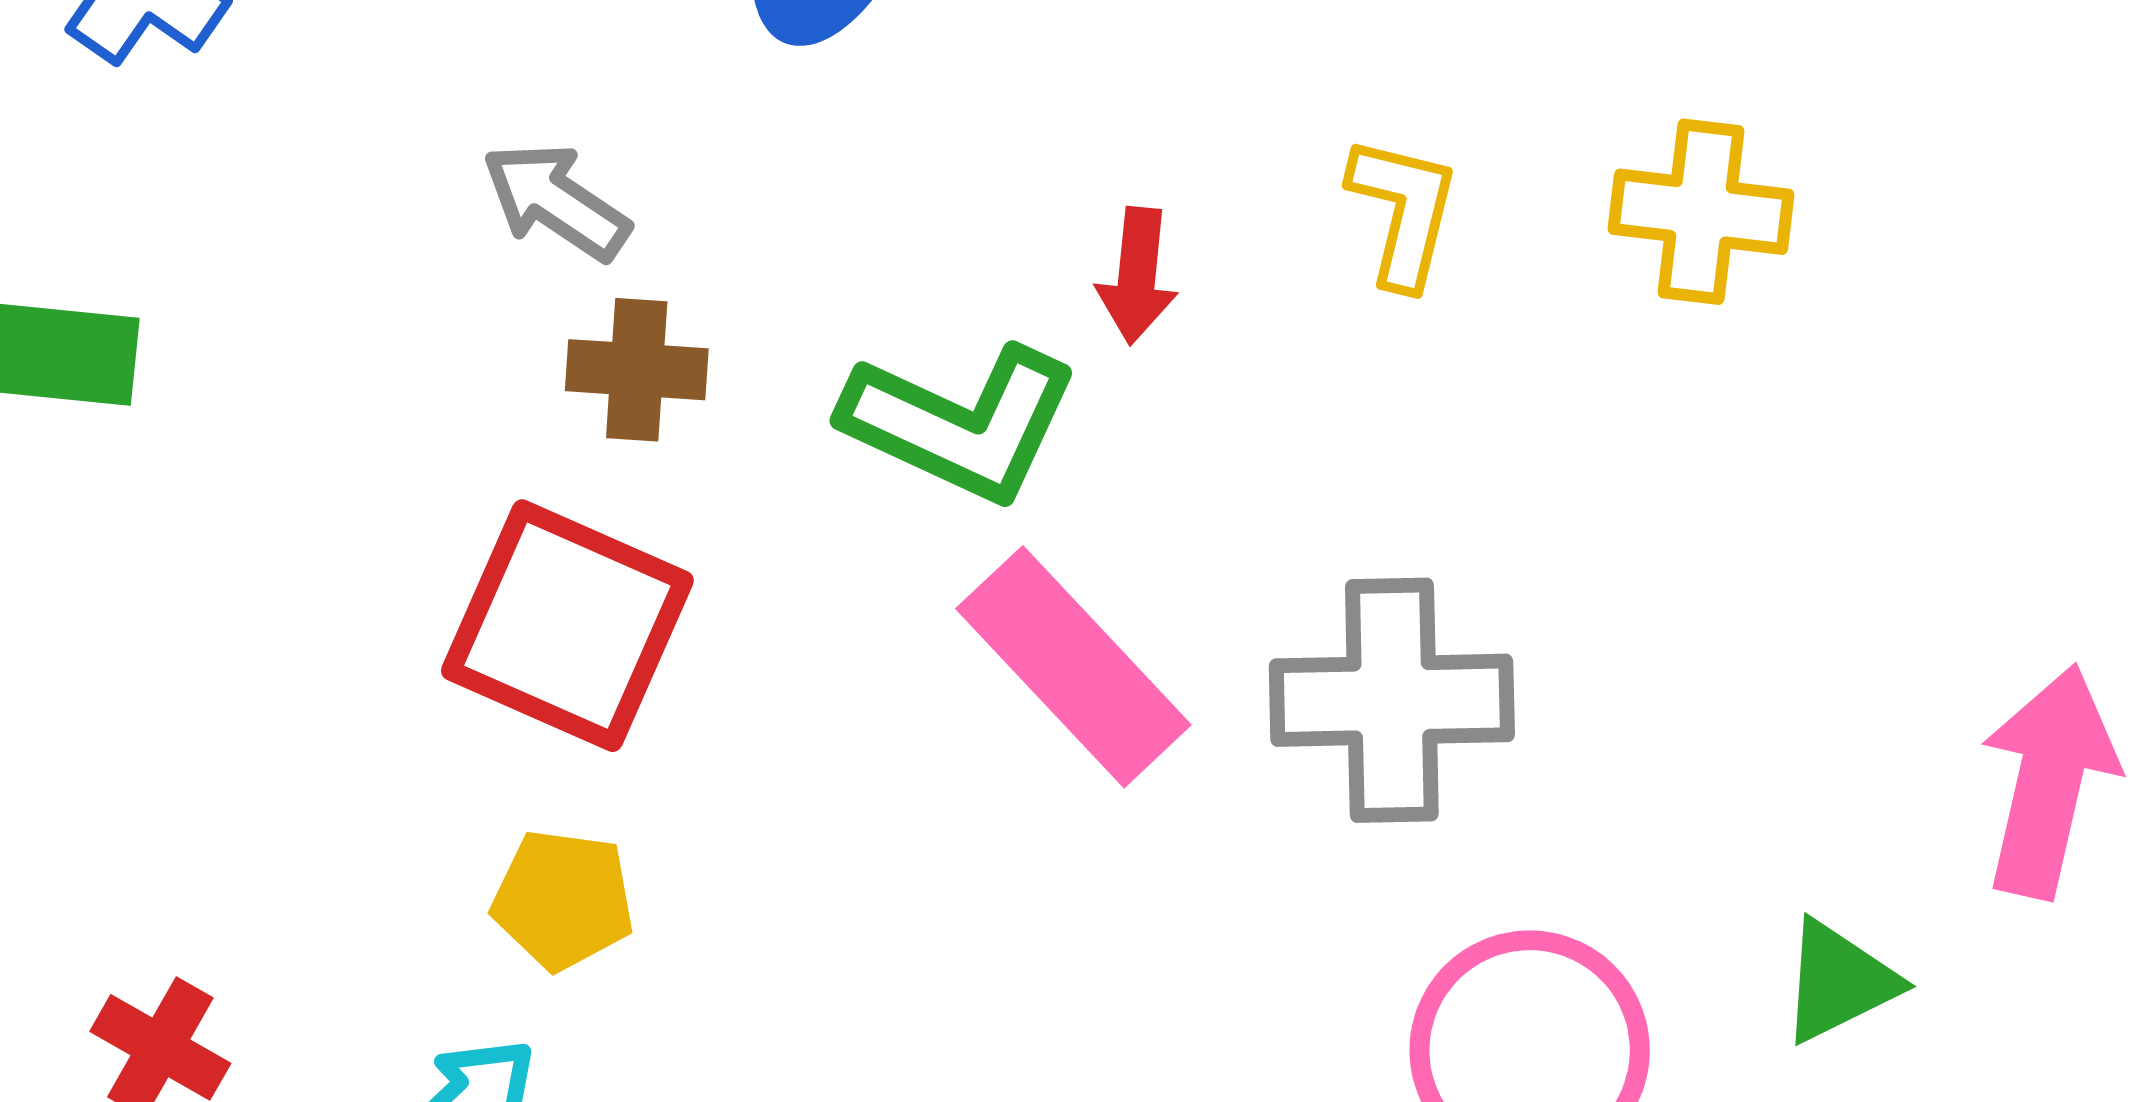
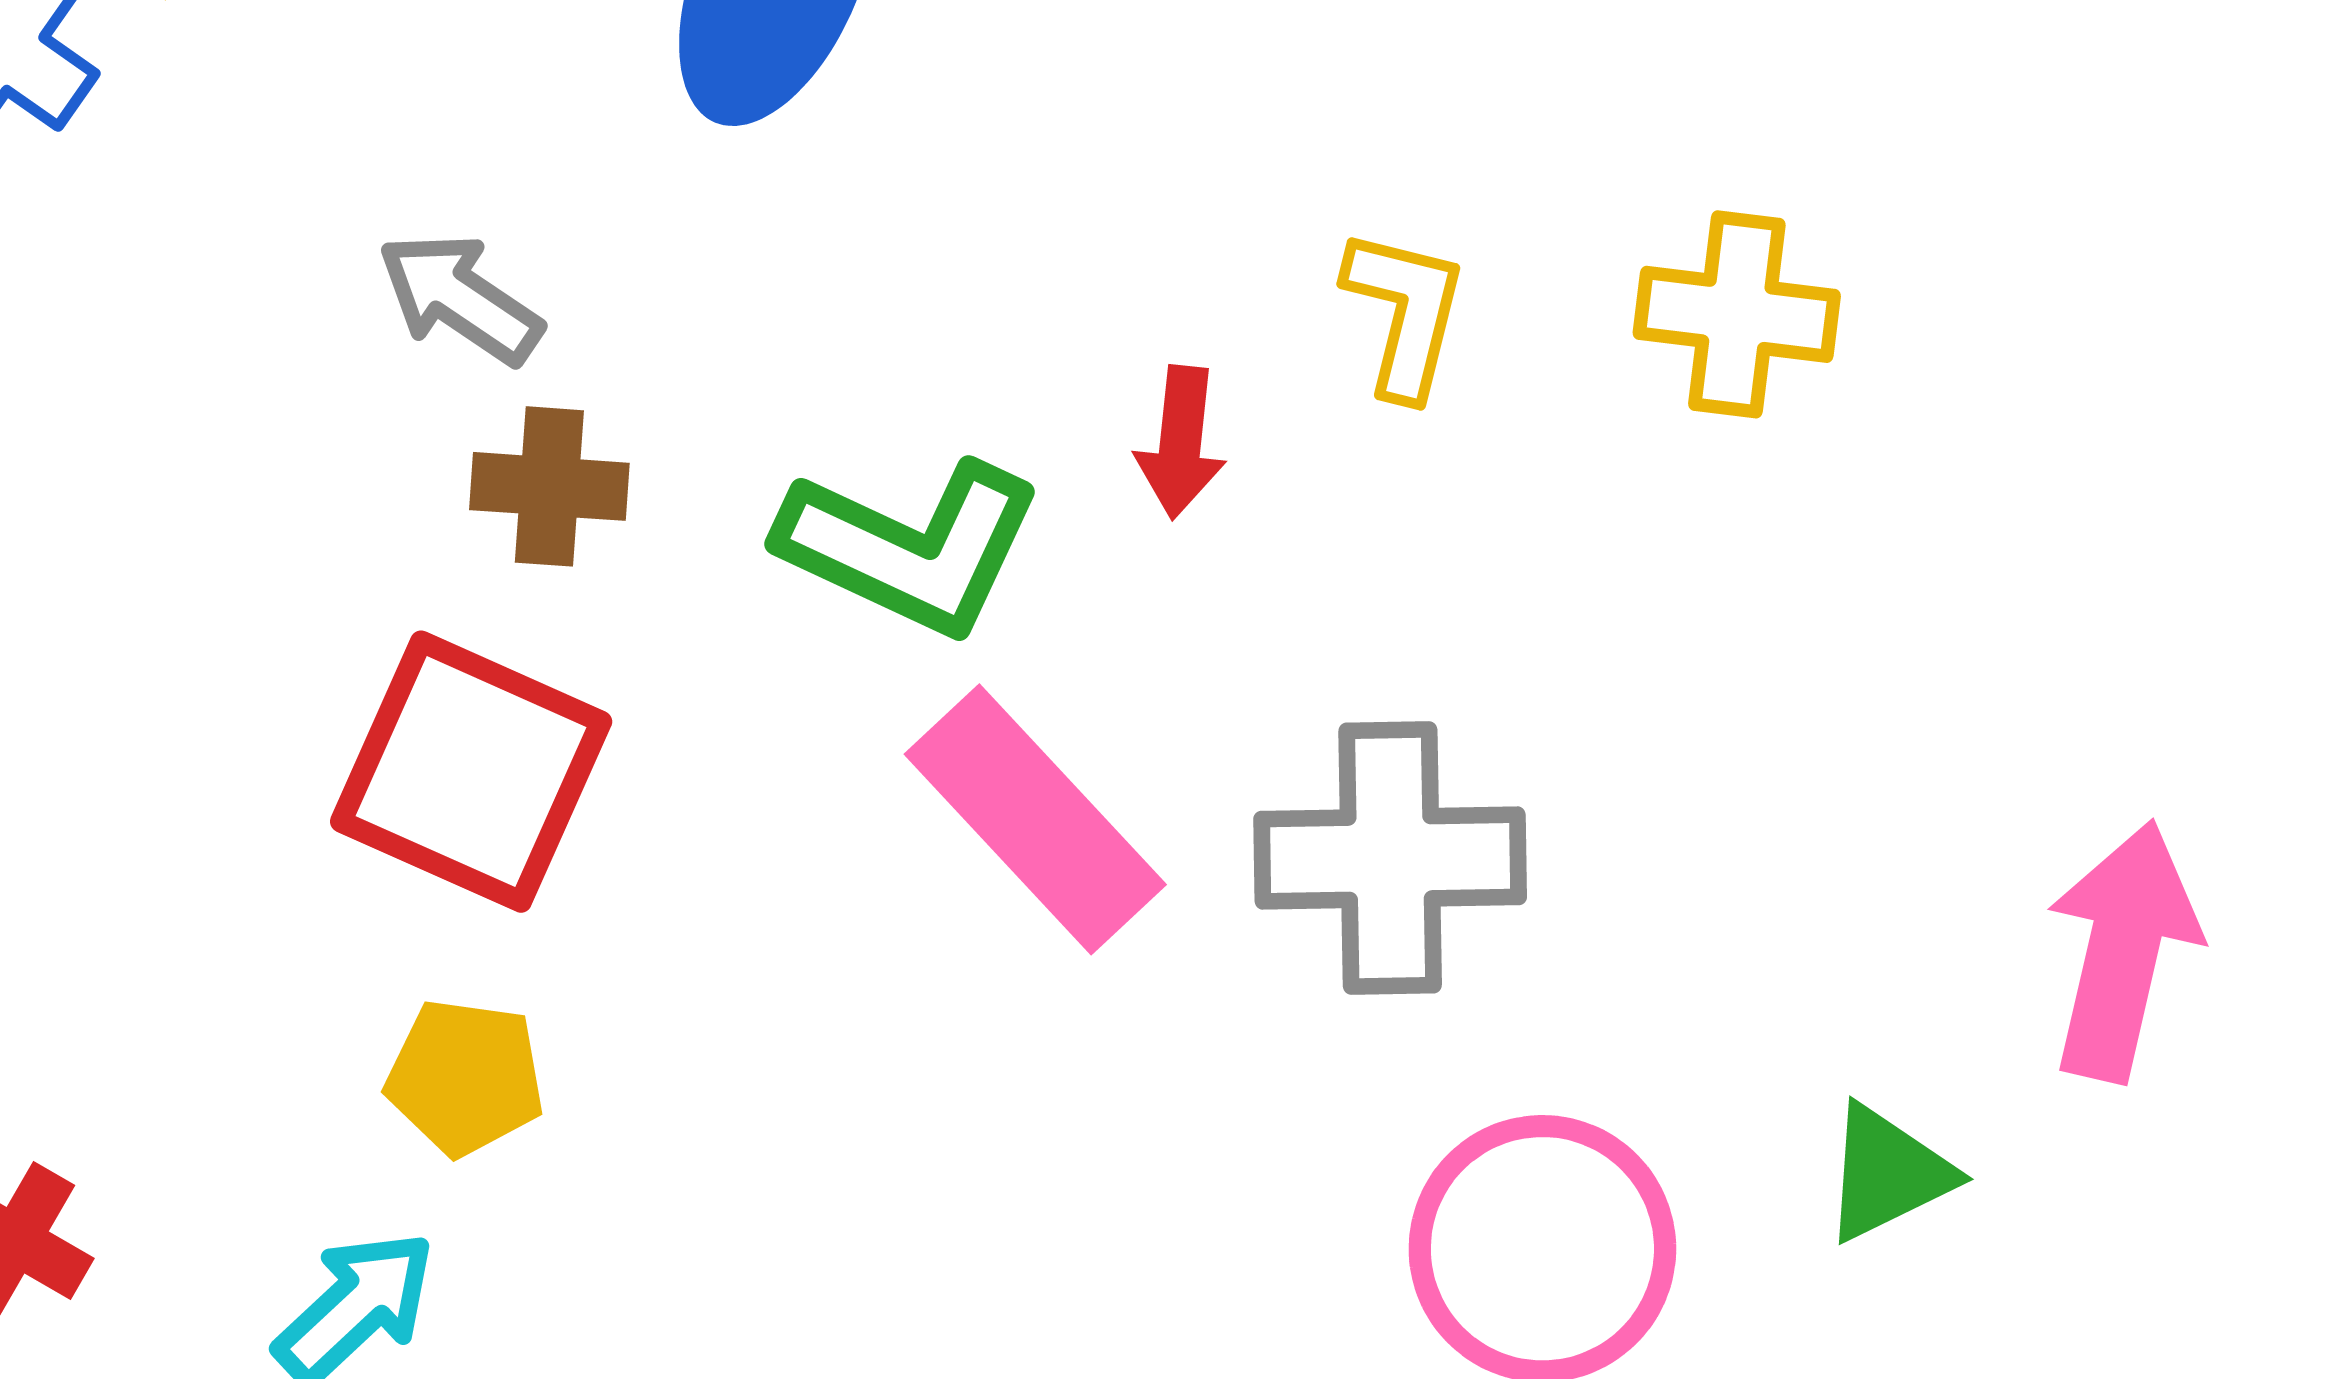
red arrow: (1137, 276) -> (1181, 442), moved

